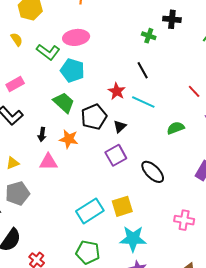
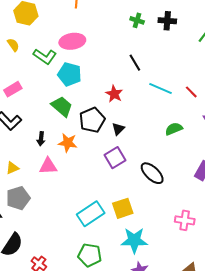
green cross: (149, 36) -> (137, 20), moved
black line: (143, 70) -> (135, 63), moved
cyan line: (143, 102) -> (160, 88), moved

